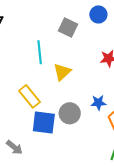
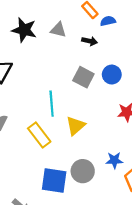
blue circle: (98, 14) -> (112, 75), moved
yellow rectangle: (30, 96) -> (39, 135), moved

